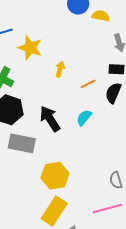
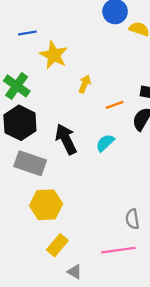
yellow hexagon: (55, 176) -> (46, 205), moved
yellow rectangle: (54, 211) -> (57, 245), size x0.7

